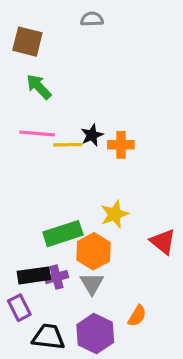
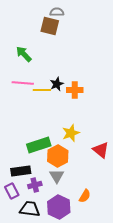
brown square: (27, 42) -> (50, 26), moved
purple cross: (56, 277) -> (35, 185), moved

